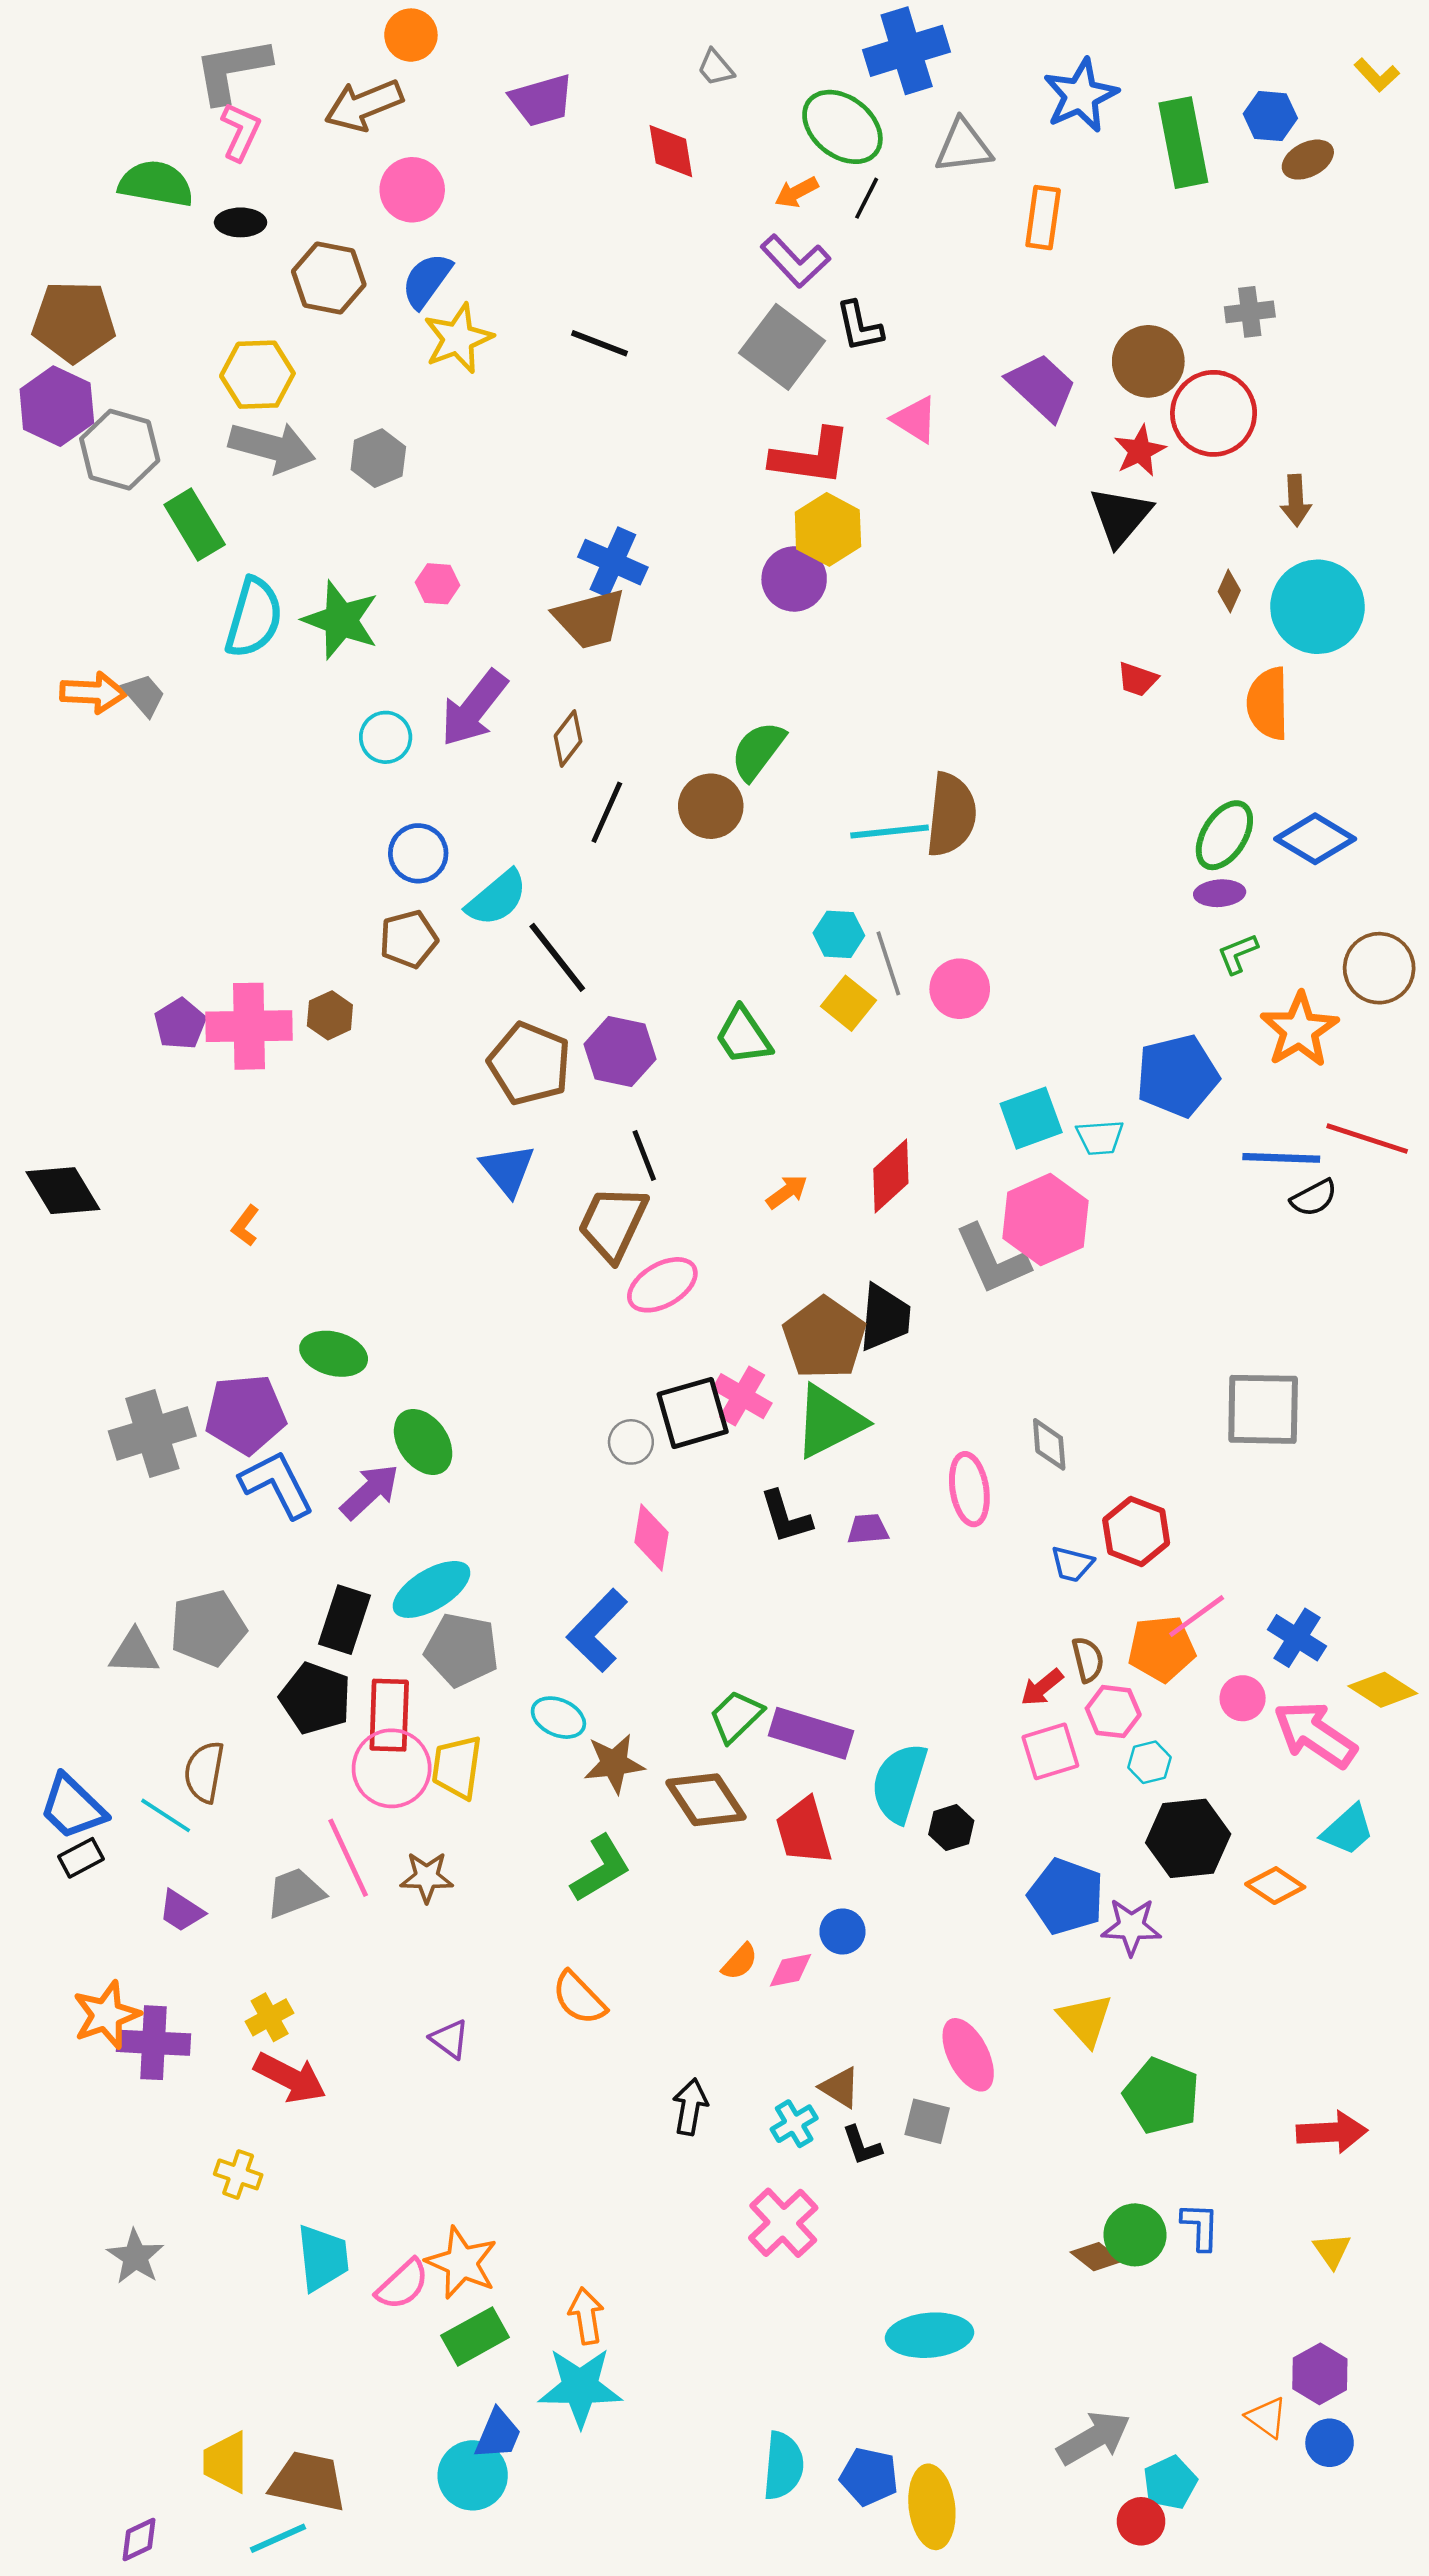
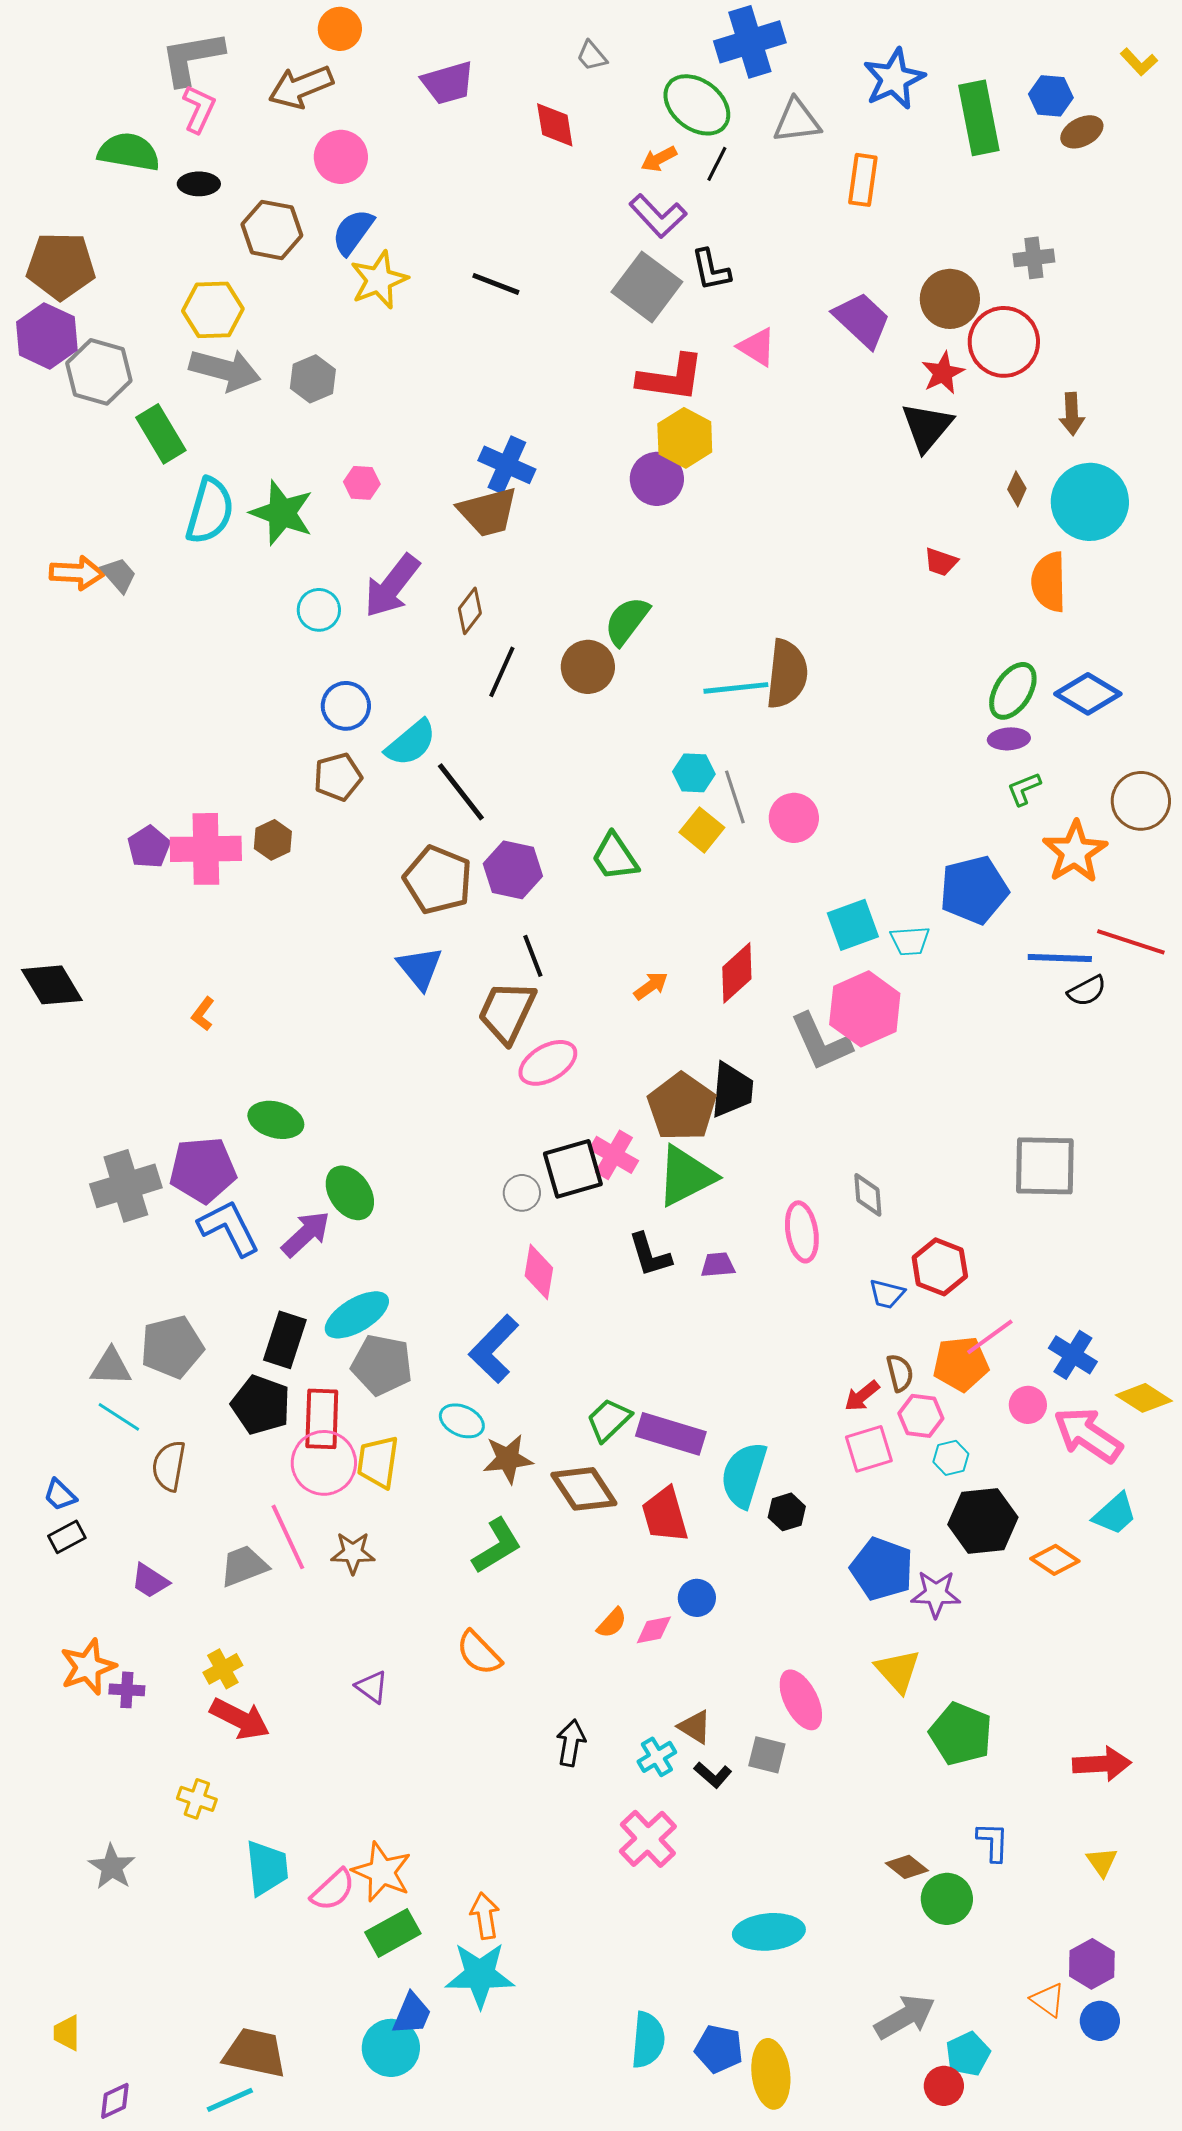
blue trapezoid: (73, 1807) -> (60, 1495), size x0.6
cyan line: (166, 1815) -> (119, 1417), moved
purple cross: (154, 2043) -> (127, 1690), size x0.6
black L-shape: (862, 2145) -> (713, 1775), turned -30
green circle: (1135, 2235) -> (947, 1899), moved
yellow trapezoid: (226, 2462) -> (67, 2033), moved, size x0.7

